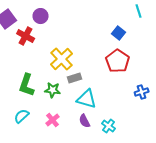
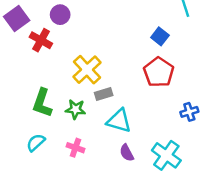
pink cross: (53, 120) -> (75, 148), turned -32
purple semicircle: (85, 121) -> (127, 153), moved
cyan cross: (109, 126) -> (166, 155), moved, size x1.6

